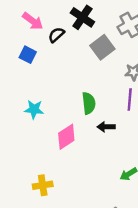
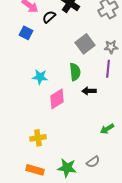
gray square: (102, 47) -> (85, 44), moved
cyan star: (34, 109) -> (40, 77), moved

